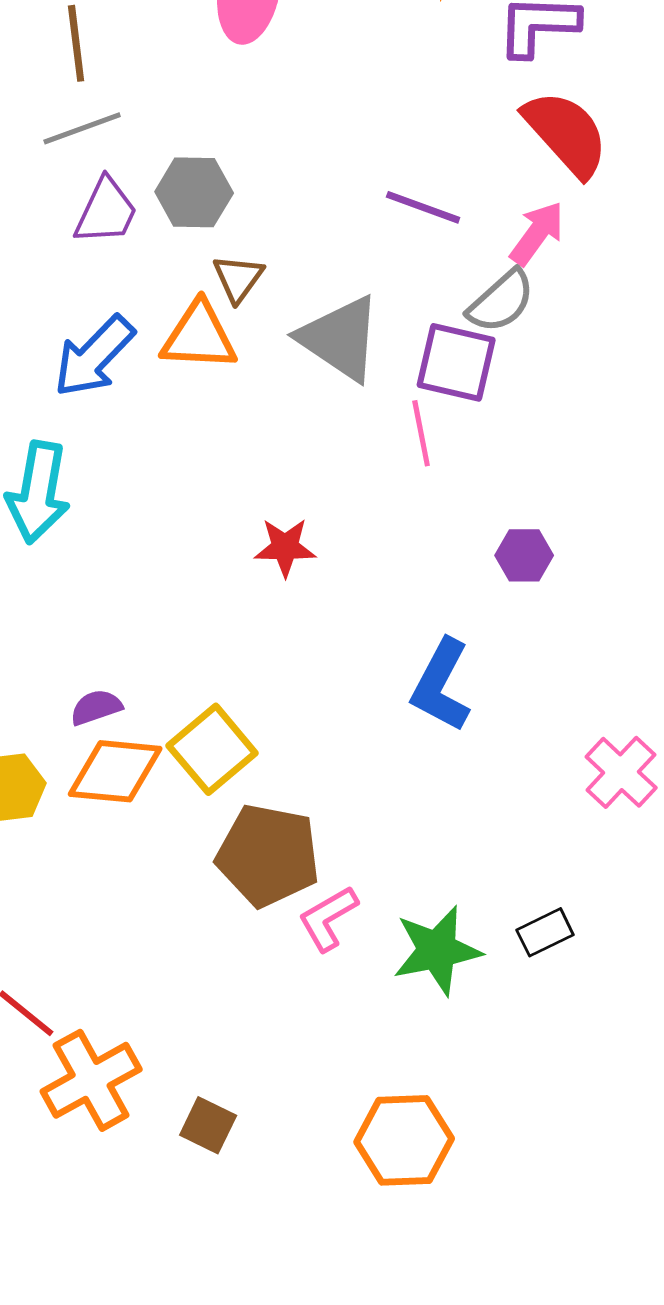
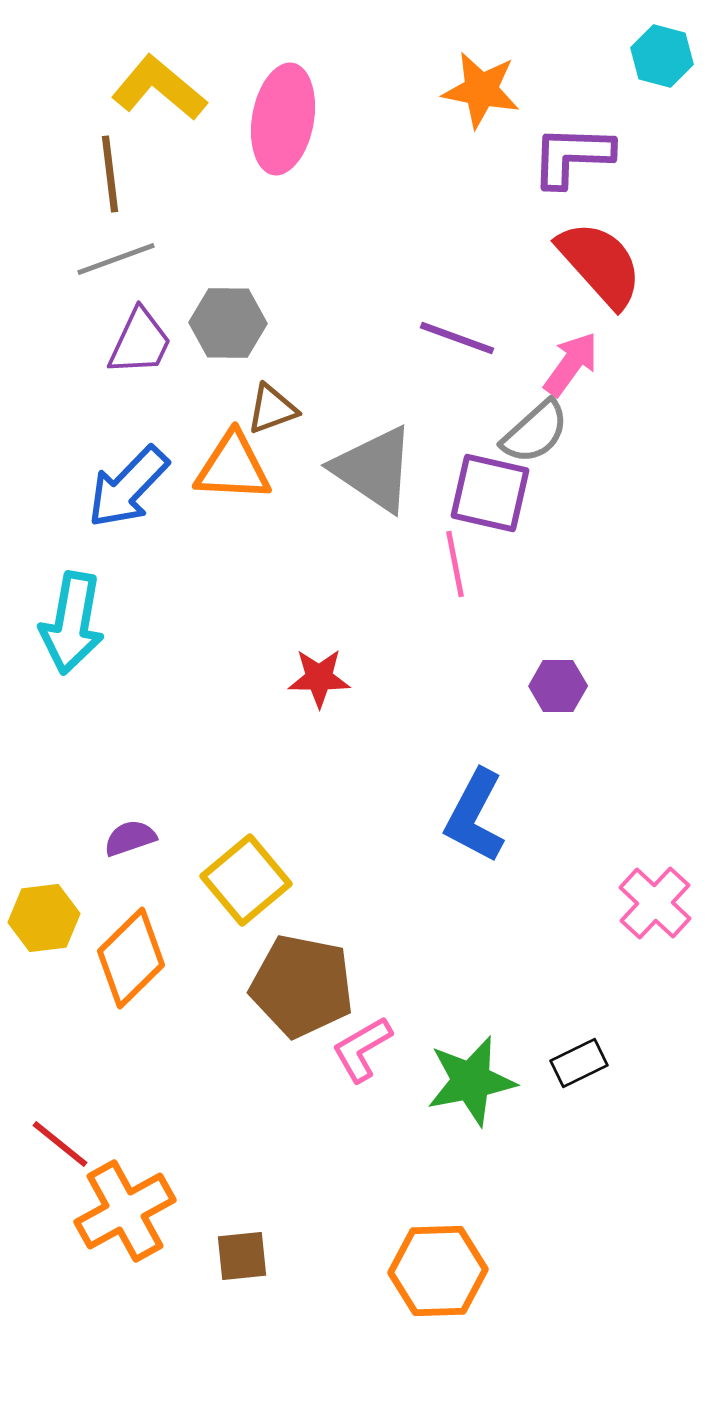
brown triangle: (238, 278) -> (272, 409), turned 34
orange diamond: (115, 771) -> (131, 958), moved, turned -50
brown square: (208, 1125) -> (242, 1256), turned -32

